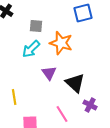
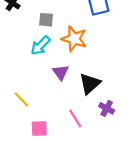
black triangle: (75, 83) -> (90, 84), turned 35
yellow line: (14, 97) -> (21, 99), turned -35

